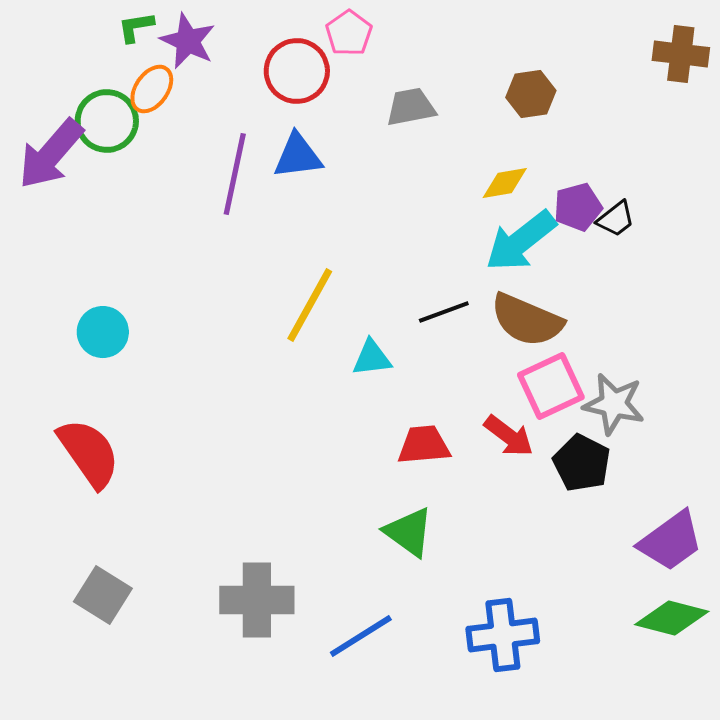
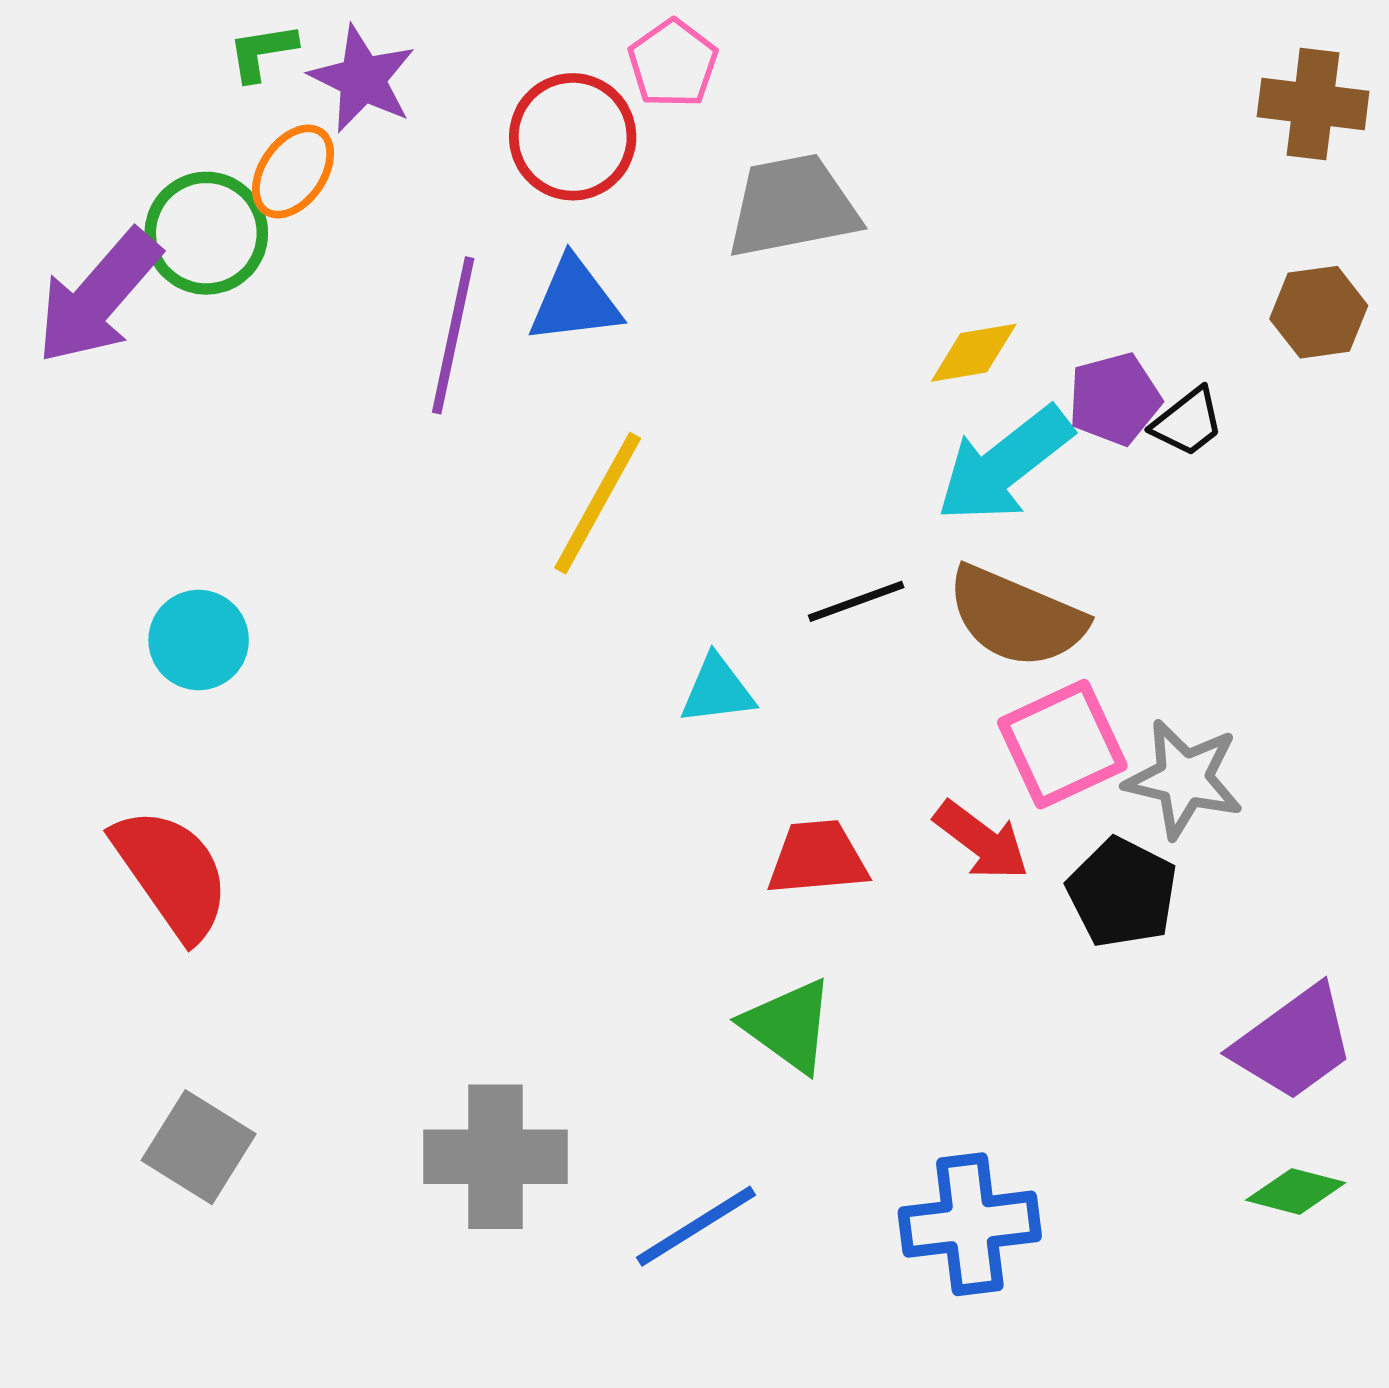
brown hexagon: (531, 94) -> (1319, 312), moved
gray trapezoid: (411, 107) -> (792, 206), size x1.4
yellow line: (310, 305) -> (598, 503), moved
green diamond: (672, 618) -> (1296, 1191), size x0.7

